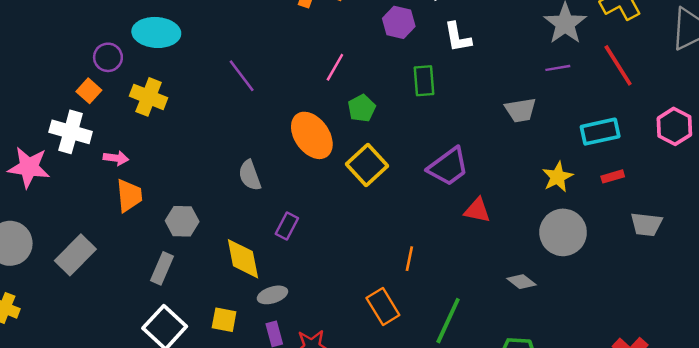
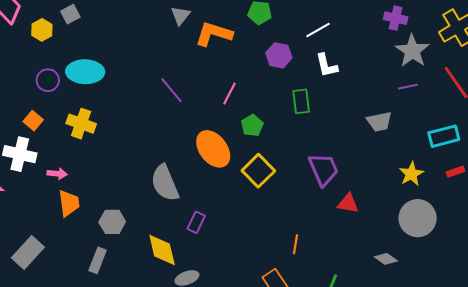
purple circle: (108, 57) -> (48, 80), moved
purple line: (242, 76) -> (171, 90), moved
purple trapezoid: (448, 167) -> (323, 169), turned -75
gray semicircle: (250, 175) -> (165, 183), size x1.5

